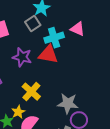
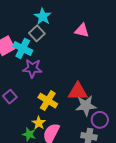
cyan cross: (54, 38) -> (23, 48), moved, turned -36
red triangle: (48, 54) -> (78, 92), moved

